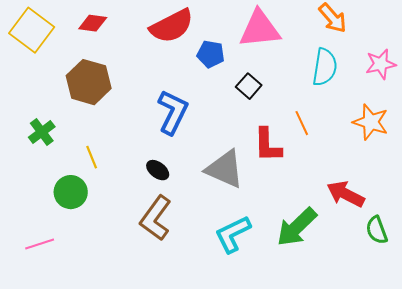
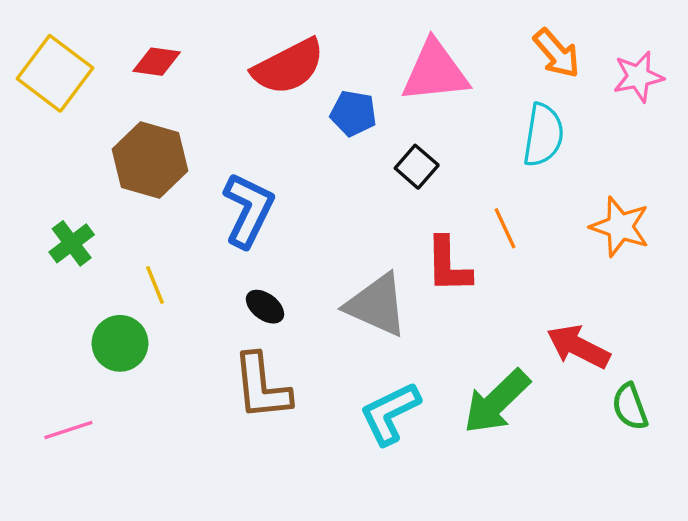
pink star: (381, 64) -> (638, 77), moved
blue L-shape: (173, 112) -> (248, 210), moved
brown L-shape: (156, 218) -> (262, 387), turned -42

